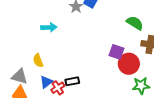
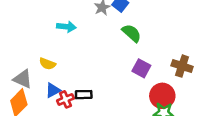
green semicircle: (135, 23) -> (132, 33), moved
yellow semicircle: (38, 61) -> (47, 64), turned -56
red circle: (129, 64) -> (162, 96), moved

